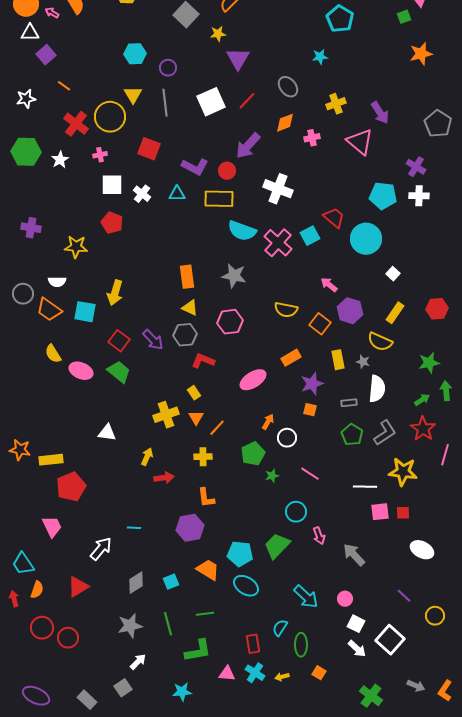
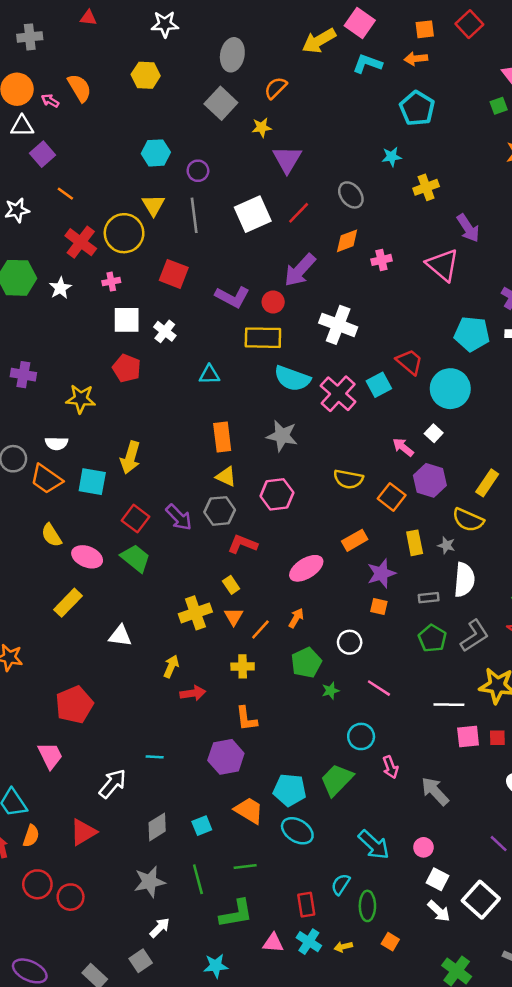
yellow cross: (336, 104) -> (426, 187), moved
cyan triangle: (177, 194) -> (209, 375), moved
white square: (393, 274) -> (434, 433), moved
orange arrow: (268, 422) -> (296, 618), moved
yellow rectangle: (51, 460) -> (68, 603), moved, turned -40

